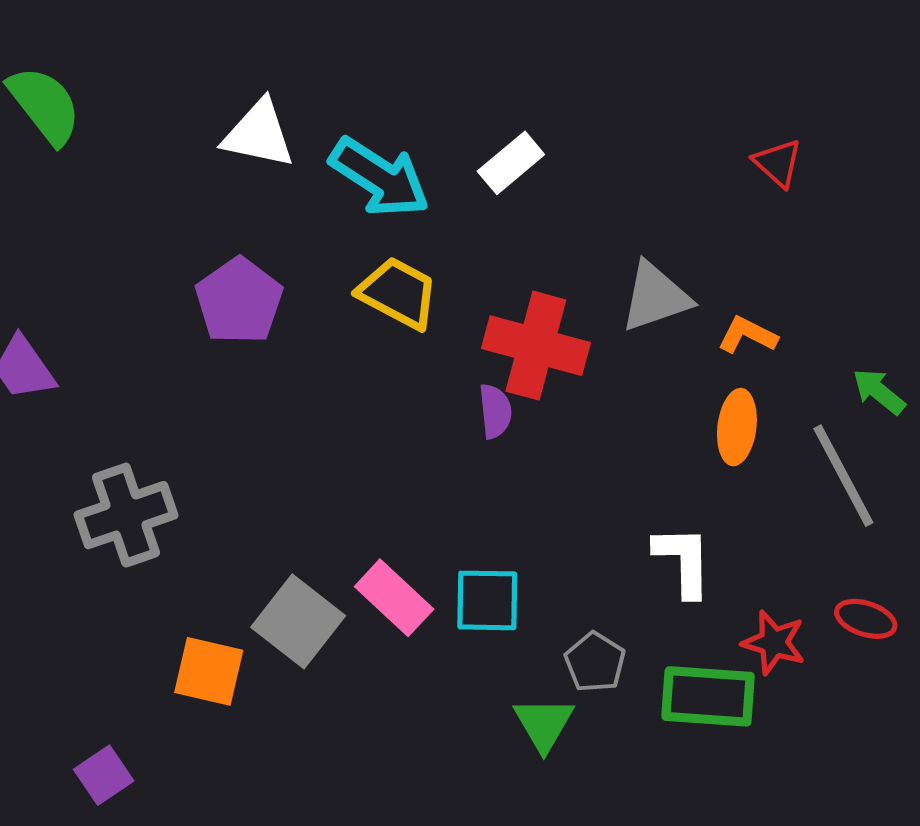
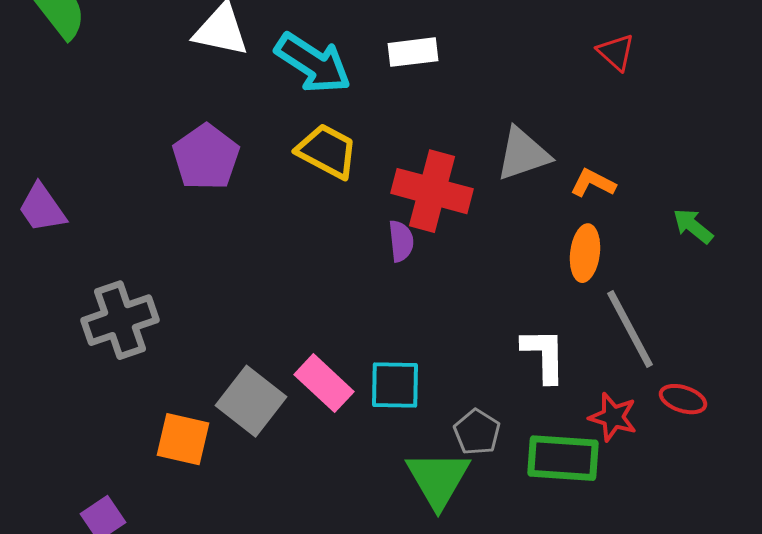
white rectangle: (511, 163) -> (413, 52), turned 33
gray line: (843, 476) -> (630, 329), moved
green triangle: (544, 724) -> (438, 479), size x1.4

